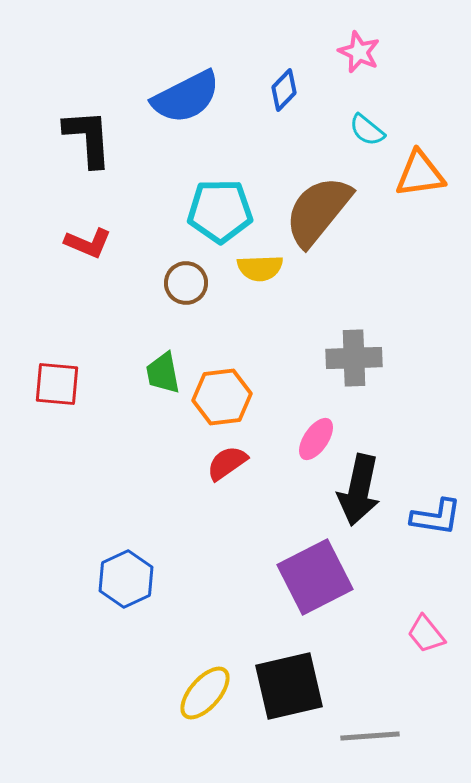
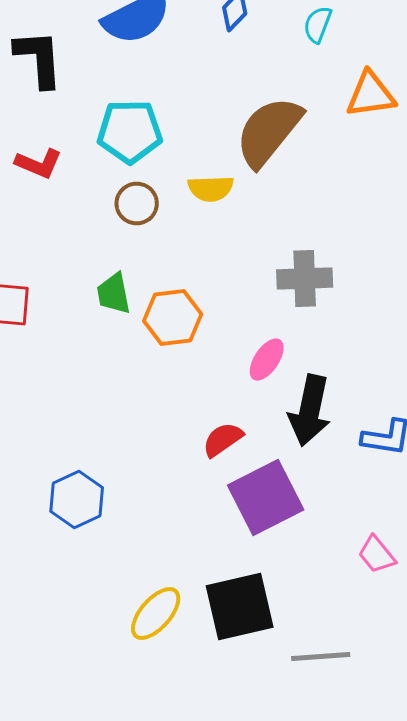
cyan semicircle: (367, 130) -> (318, 24), moved, turned 72
cyan pentagon: (220, 211) -> (130, 132), moved
red semicircle: (227, 463) -> (223, 440), moved

